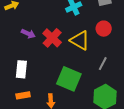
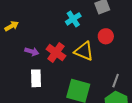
gray line: (103, 64) -> (116, 81), moved
white rectangle: (21, 69) -> (36, 78), moved

